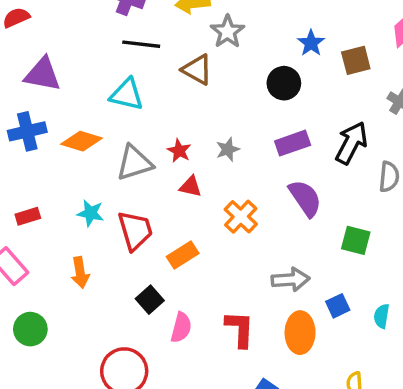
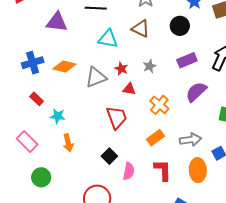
brown triangle: (197, 70) -> (141, 29), moved
purple triangle: (43, 74) -> (57, 22), moved
cyan triangle: (127, 94) -> (108, 39), moved
purple semicircle: (305, 198) -> (196, 92), turned -95
cyan star: (91, 213) -> (58, 116), moved
red rectangle: (28, 216) -> (37, 99), moved, turned 64
red trapezoid: (135, 230) -> (117, 117), moved
orange rectangle: (183, 255) -> (156, 138), moved

